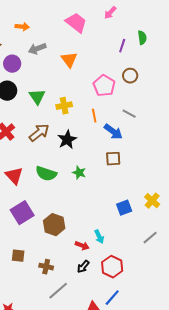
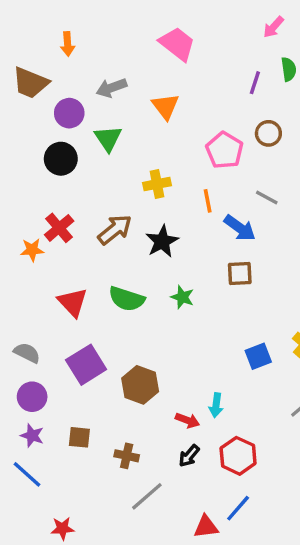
pink arrow: (110, 13) -> (273, 27), moved
orange arrow: (22, 27) -> (68, 44), moved, turned 80
green triangle: (37, 97) -> (108, 138), moved
cyan arrow: (99, 237) -> (216, 405), turned 32

